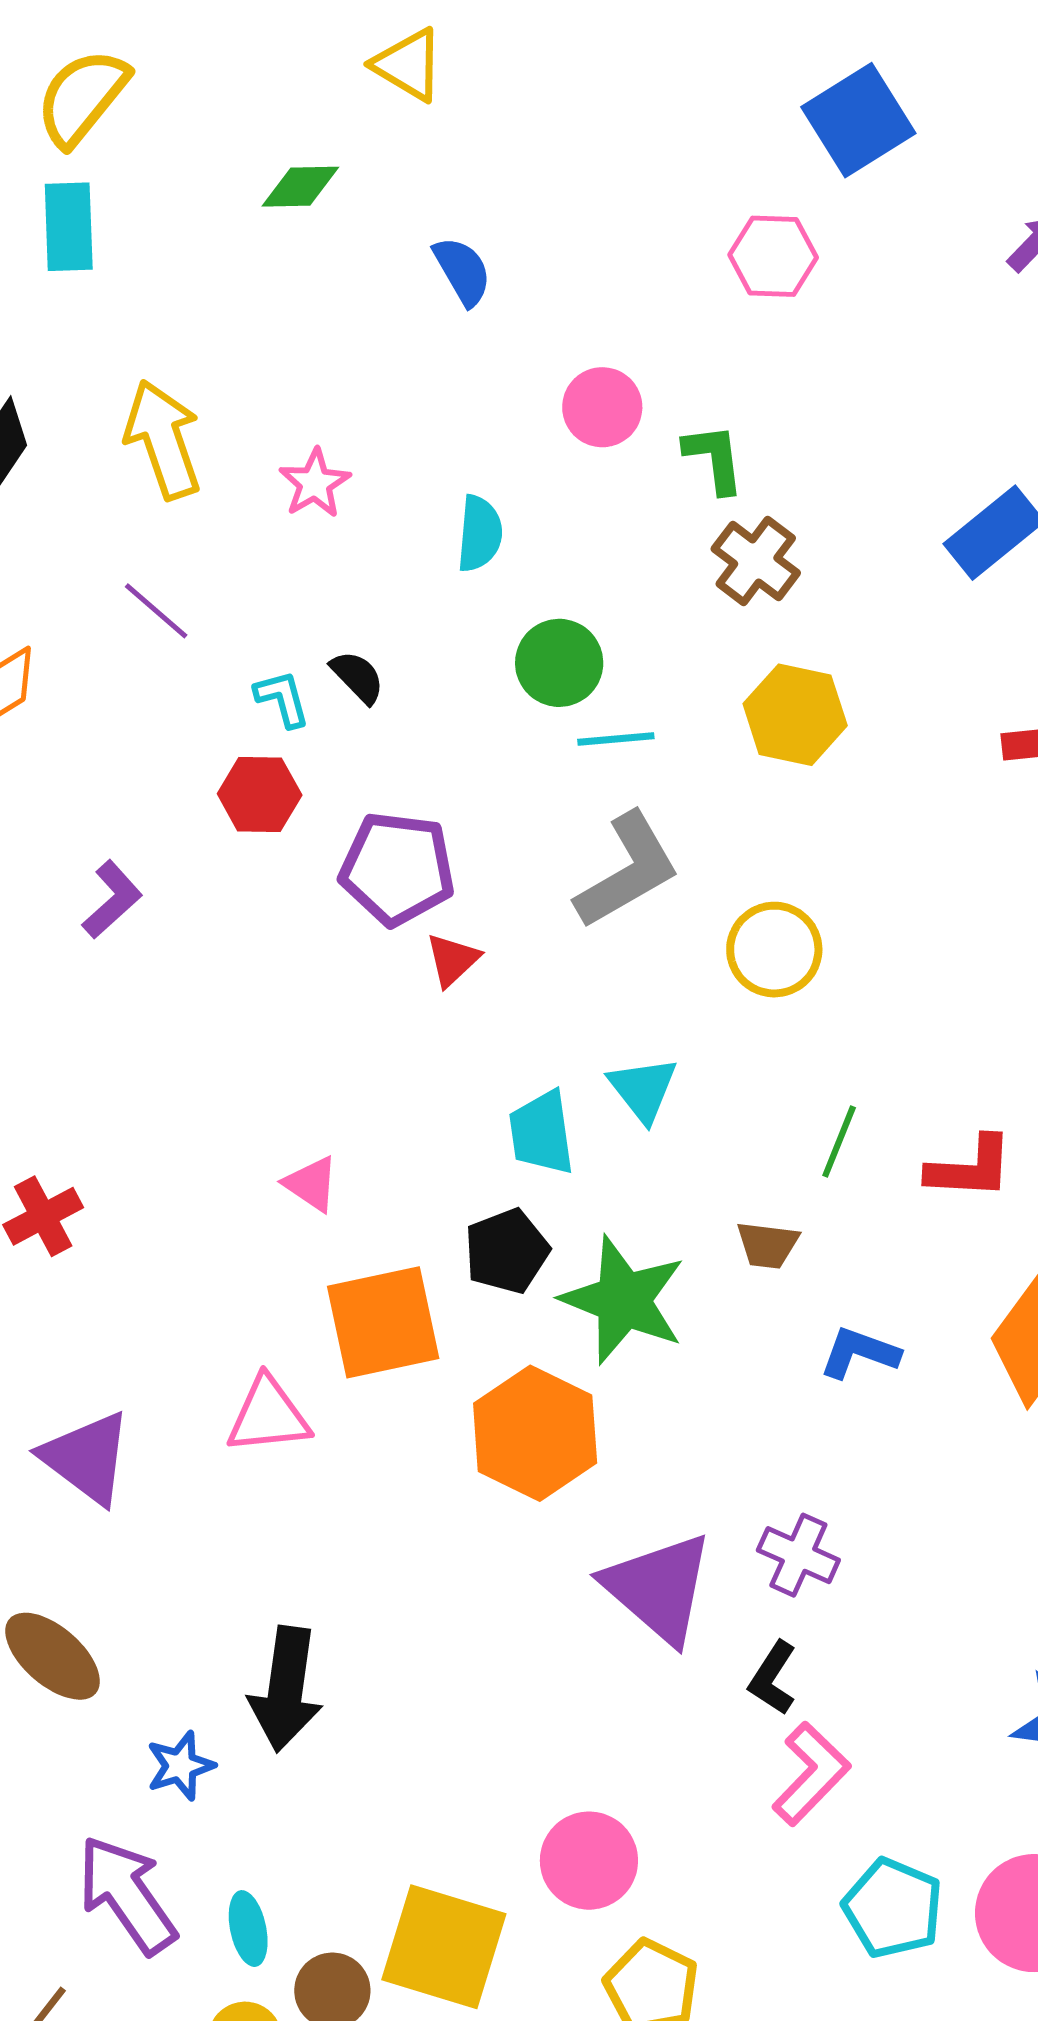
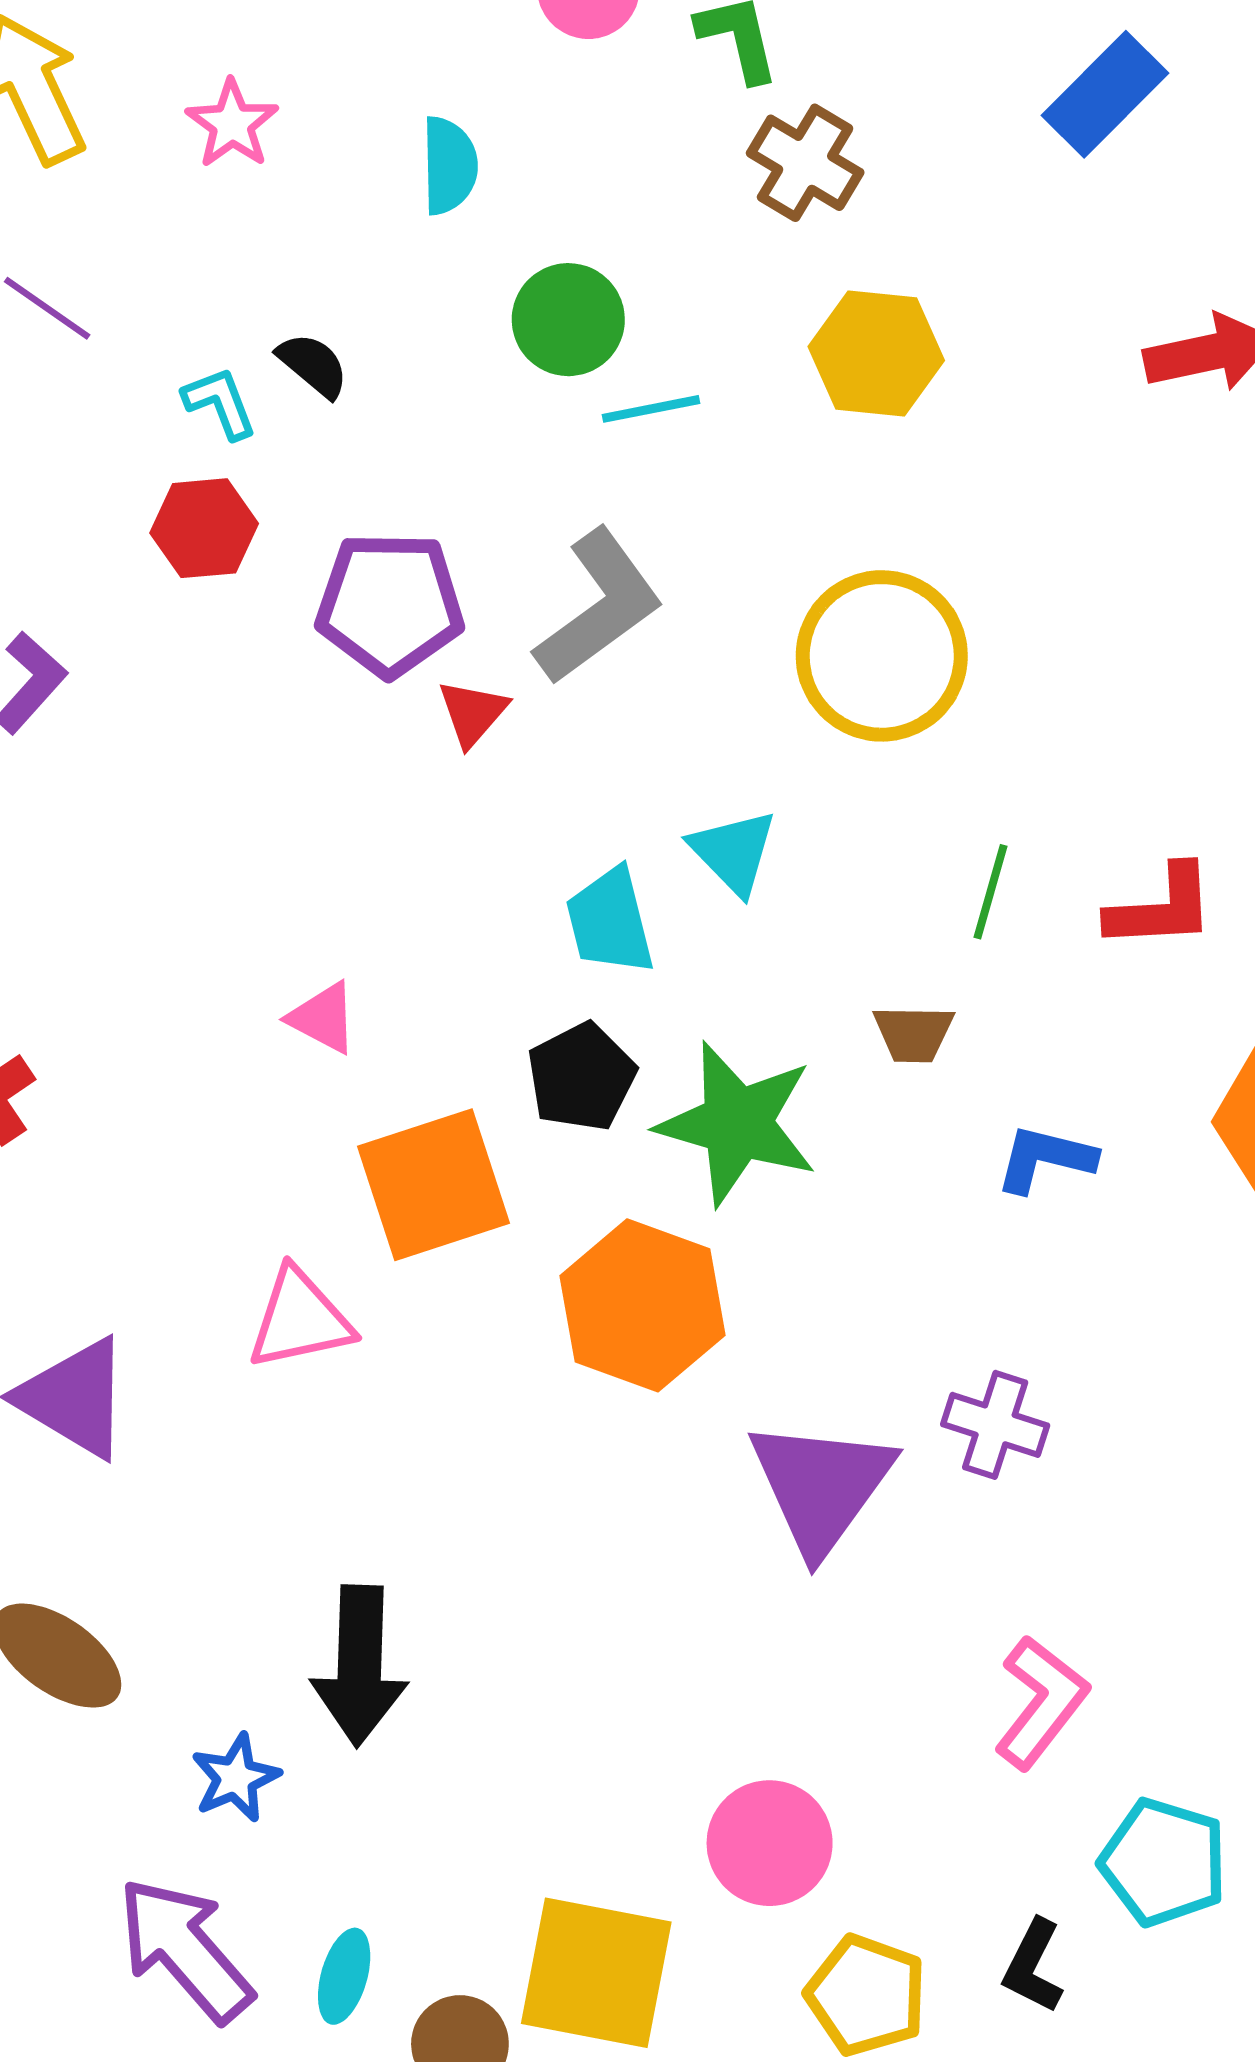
gray L-shape: (627, 871) -> (599, 607), moved
yellow circle: (774, 950) -> (882, 656), size x1.4
purple triangle: (659, 1588) -> (821, 1486), turned 31
black L-shape: (773, 1678) -> (1033, 1966), moved
cyan ellipse: (248, 1929) -> (344, 1976), turned 34

